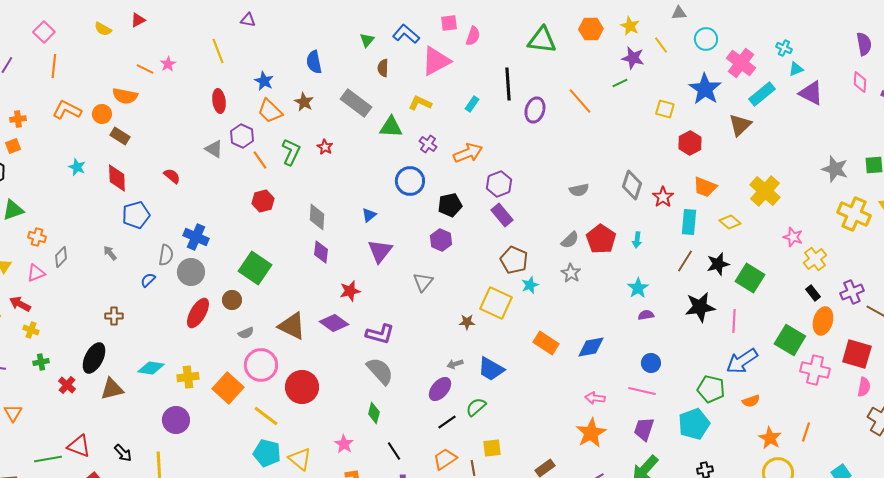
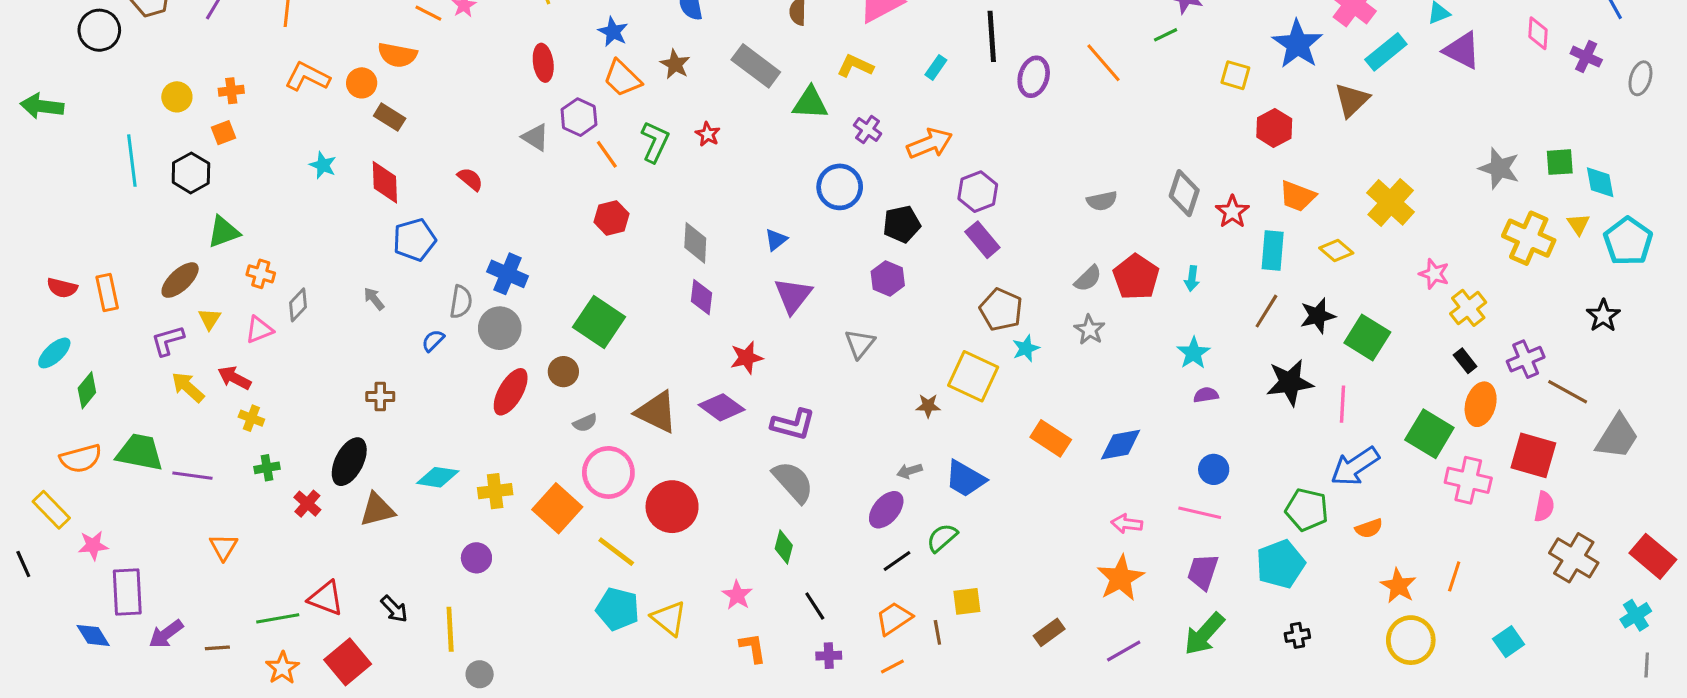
purple circle: (176, 420) -> (476, 558), size x0.7

